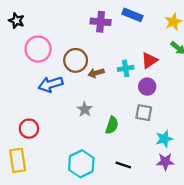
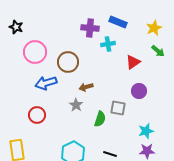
cyan cross: (126, 68) -> (108, 44), moved
brown arrow: (96, 73) -> (86, 87), moved
purple circle: (147, 87) -> (139, 91), moved
gray square: (144, 113) -> (118, 108), moved
red circle: (29, 129) -> (37, 115), moved

